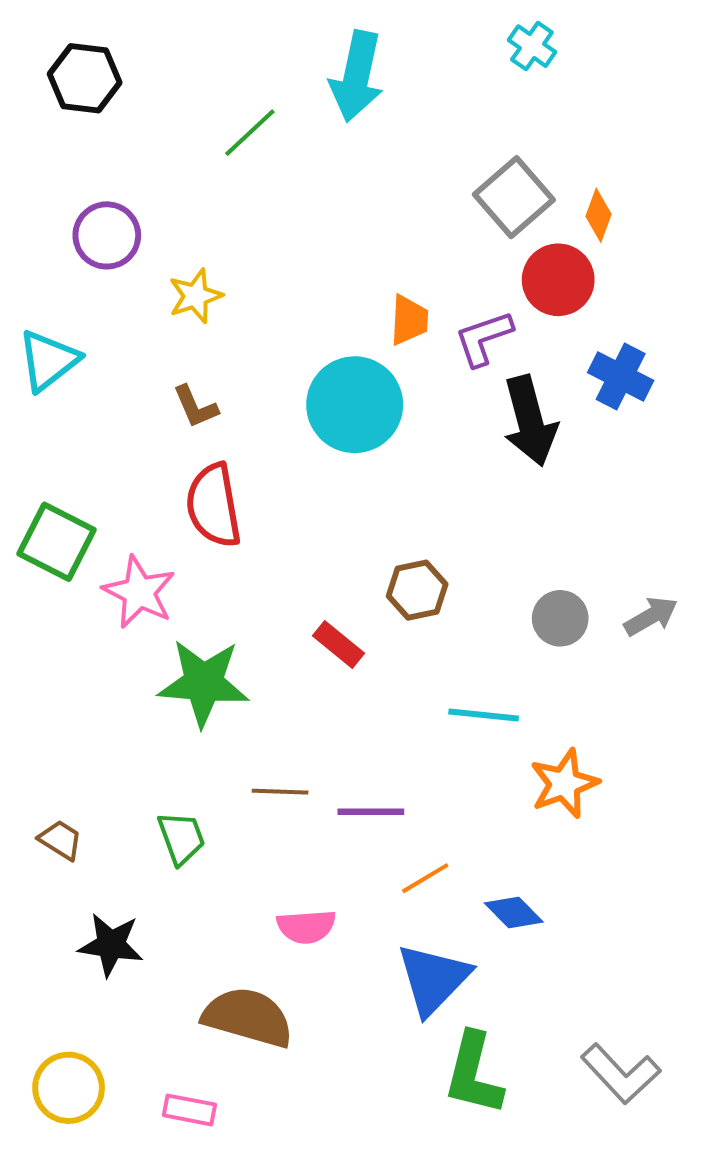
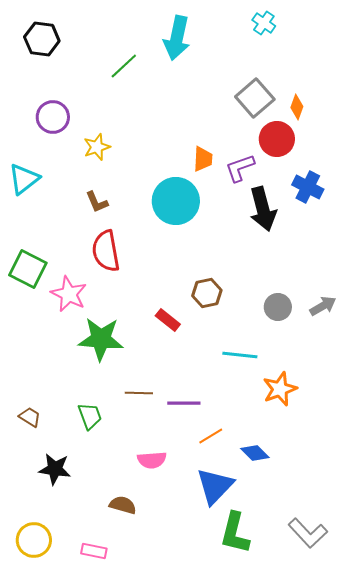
brown semicircle: (248, 1017) -> (123, 505), size x0.6

